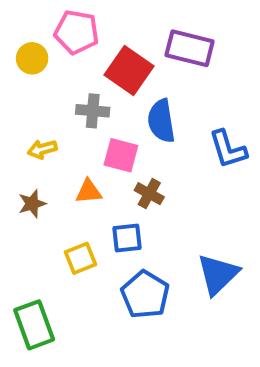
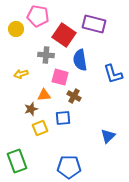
brown star: (32, 204) -> (31, 109), moved
blue triangle: (218, 274) -> (108, 136), size x0.7
blue pentagon: (145, 295) -> (69, 167), moved, turned -30

